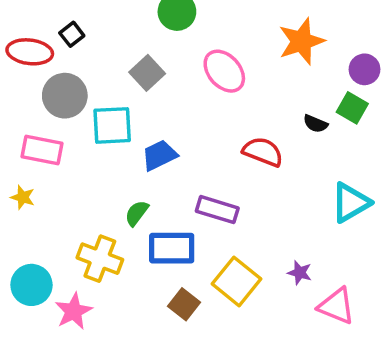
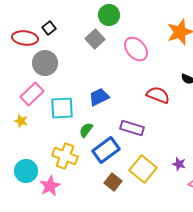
gray square: (147, 73) -> (95, 39), moved
cyan square: (112, 125) -> (62, 108), moved
pink rectangle: (42, 150) -> (32, 94), turned -55
blue rectangle: (172, 248) -> (106, 150), turned -36

